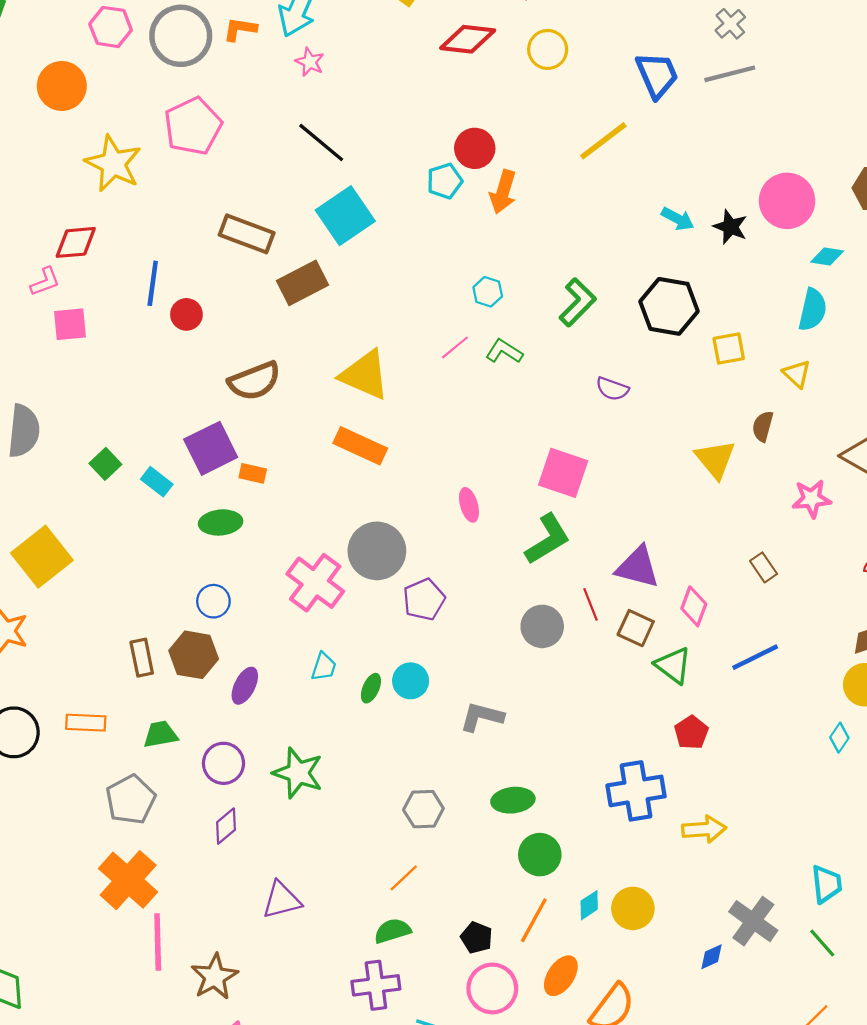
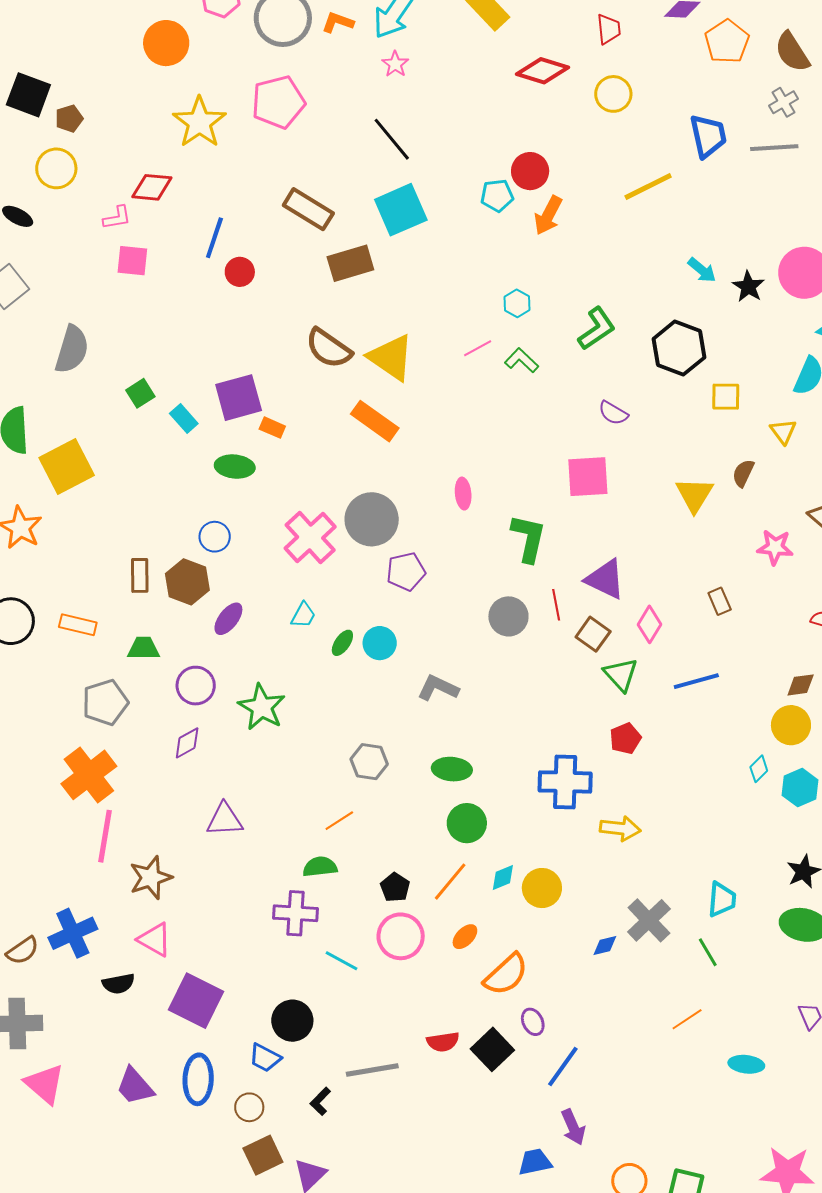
brown semicircle: (254, 381) -> (329, 348), moved, turned 45
pink square: (563, 473) -> (588, 477), moved, turned -33
green L-shape: (548, 539) -> (528, 538), turned -57
orange ellipse: (561, 976) -> (465, 937), size x0.7

